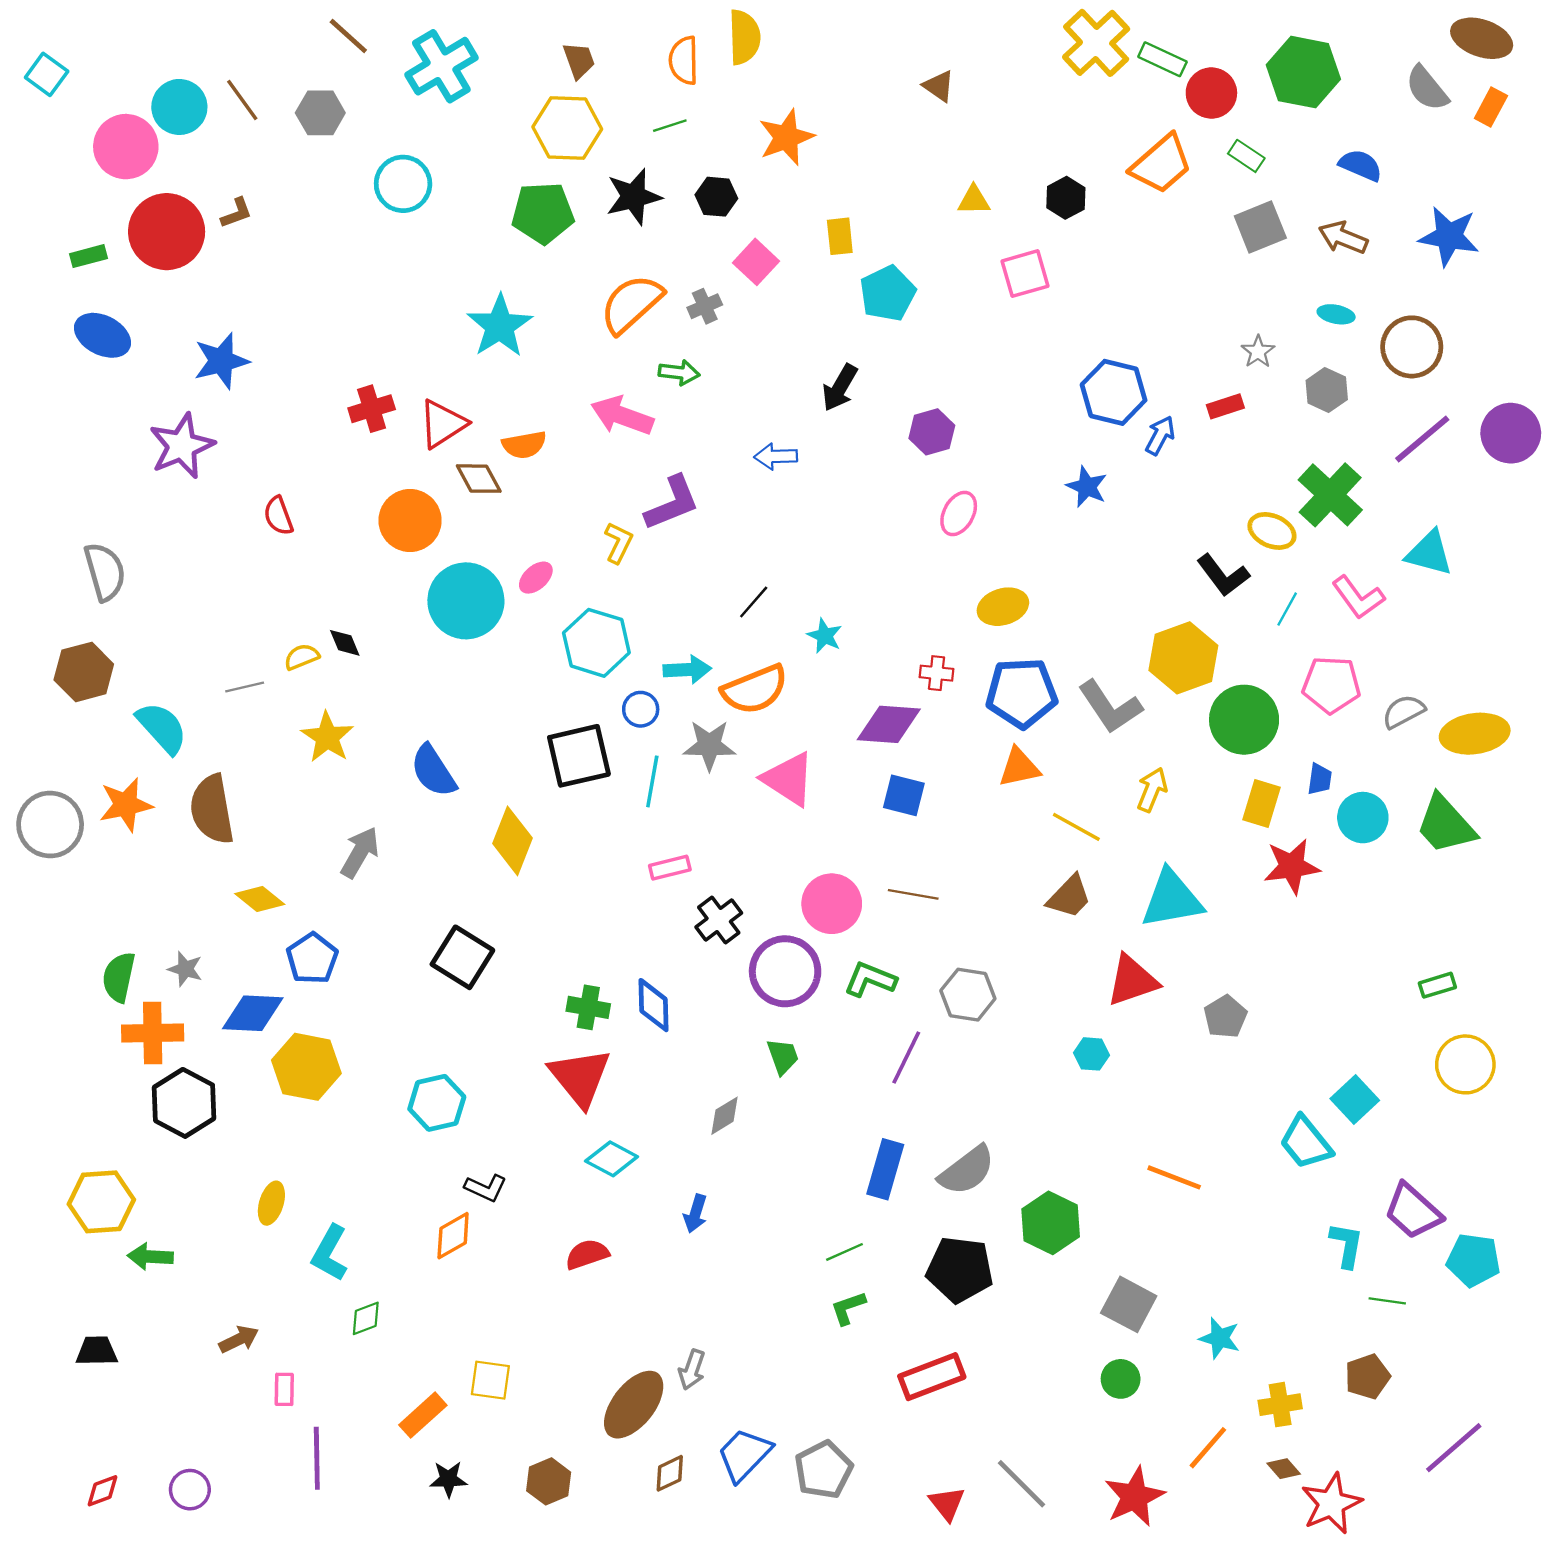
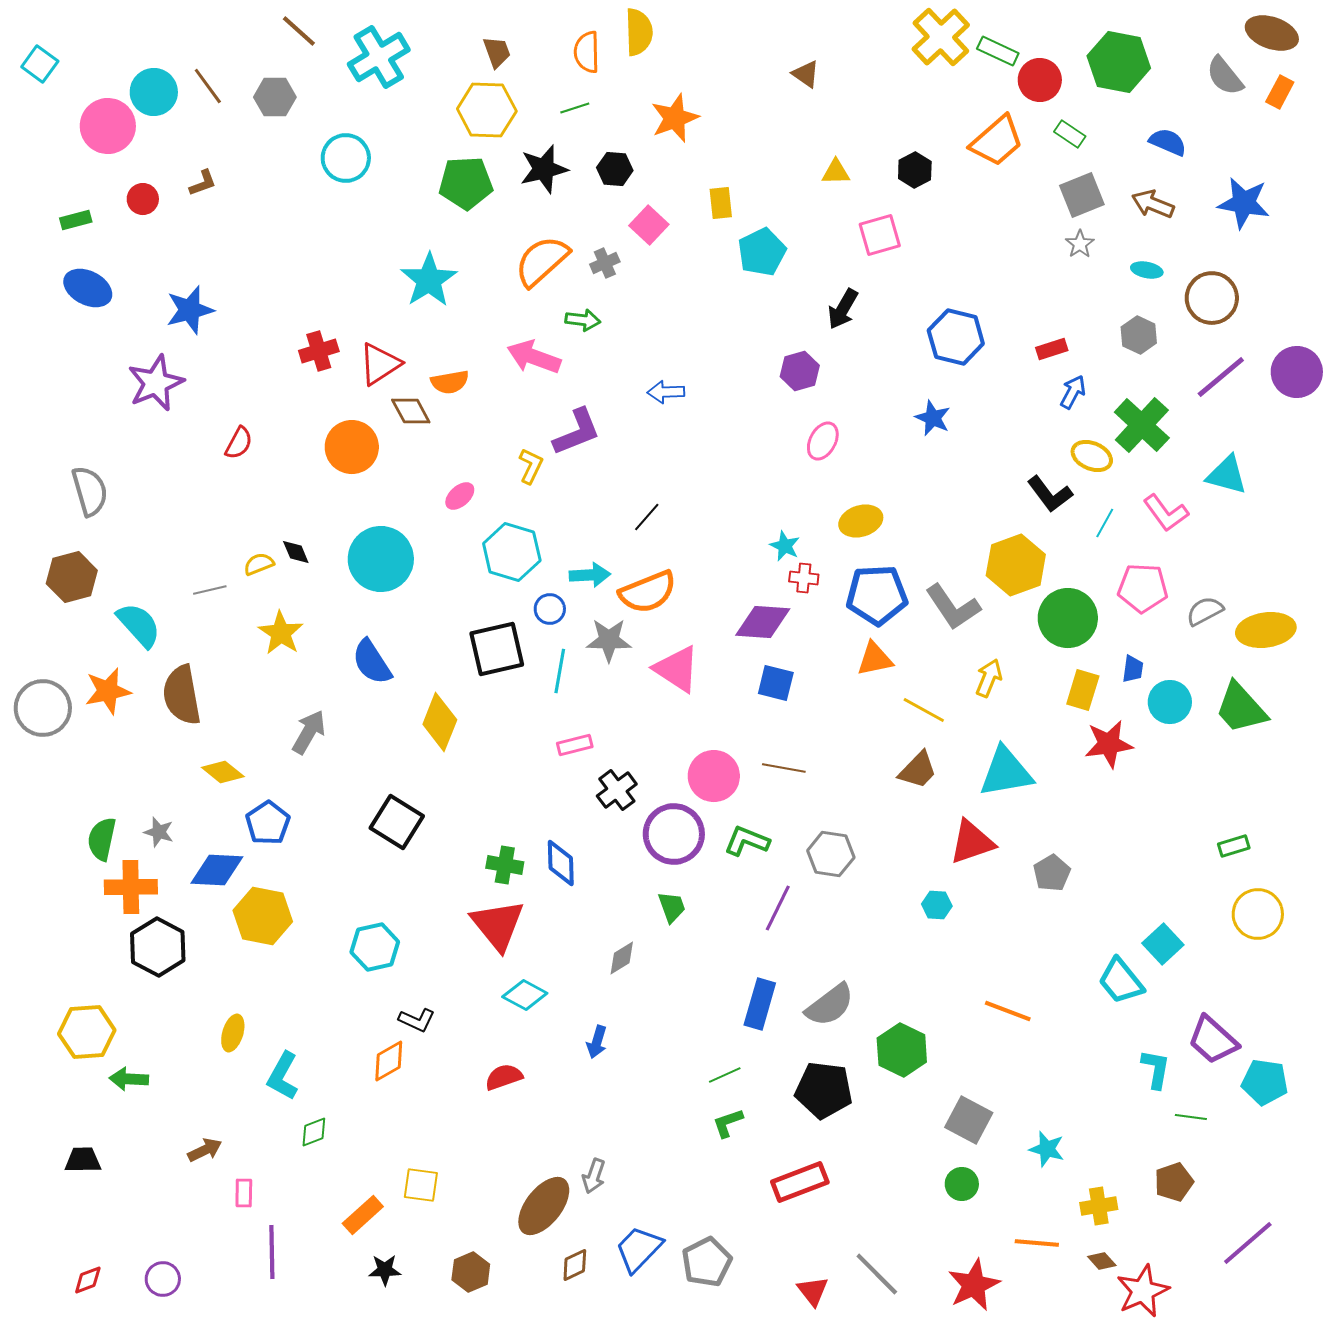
red circle: (167, 232) -> (143, 199), size x0.5
gray star: (1258, 352) -> (1080, 244), moved
black arrow: (840, 388) -> (843, 309), moved
blue arrow: (1160, 435) -> (1073, 392), moved
red semicircle: (278, 516) -> (239, 443), turned -132
cyan circle: (466, 601) -> (381, 559), moved
cyan star: (825, 636) -> (785, 546), moved
orange line: (1208, 1448) -> (1037, 1243), turned 54

